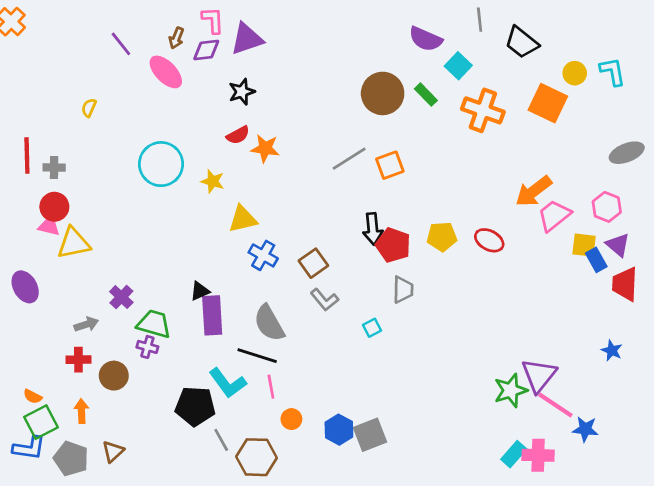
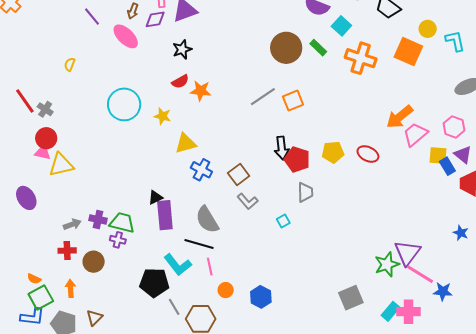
cyan L-shape: (613, 72) -> (455, 41), moved
red line: (27, 156) -> (25, 101), turned -32
gray cross: (54, 168) -> (45, 109), turned 35
purple cross: (121, 297) -> (98, 219), moved, turned -30
gray square: (370, 435) -> (351, 298), moved

